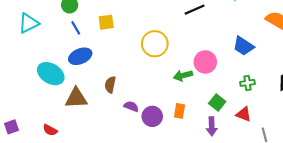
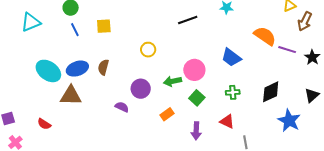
yellow circle: (155, 44) -> (148, 50), size x0.6
blue ellipse: (80, 56) -> (77, 69), moved
brown semicircle: (110, 85) -> (103, 67), moved
green square: (217, 103) -> (197, 98), moved
orange rectangle: (179, 111) -> (167, 114), turned 40
purple circle: (152, 116) -> (141, 89), moved

